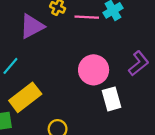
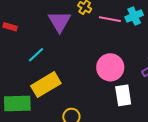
purple triangle: (32, 26) -> (60, 21), turned -40

